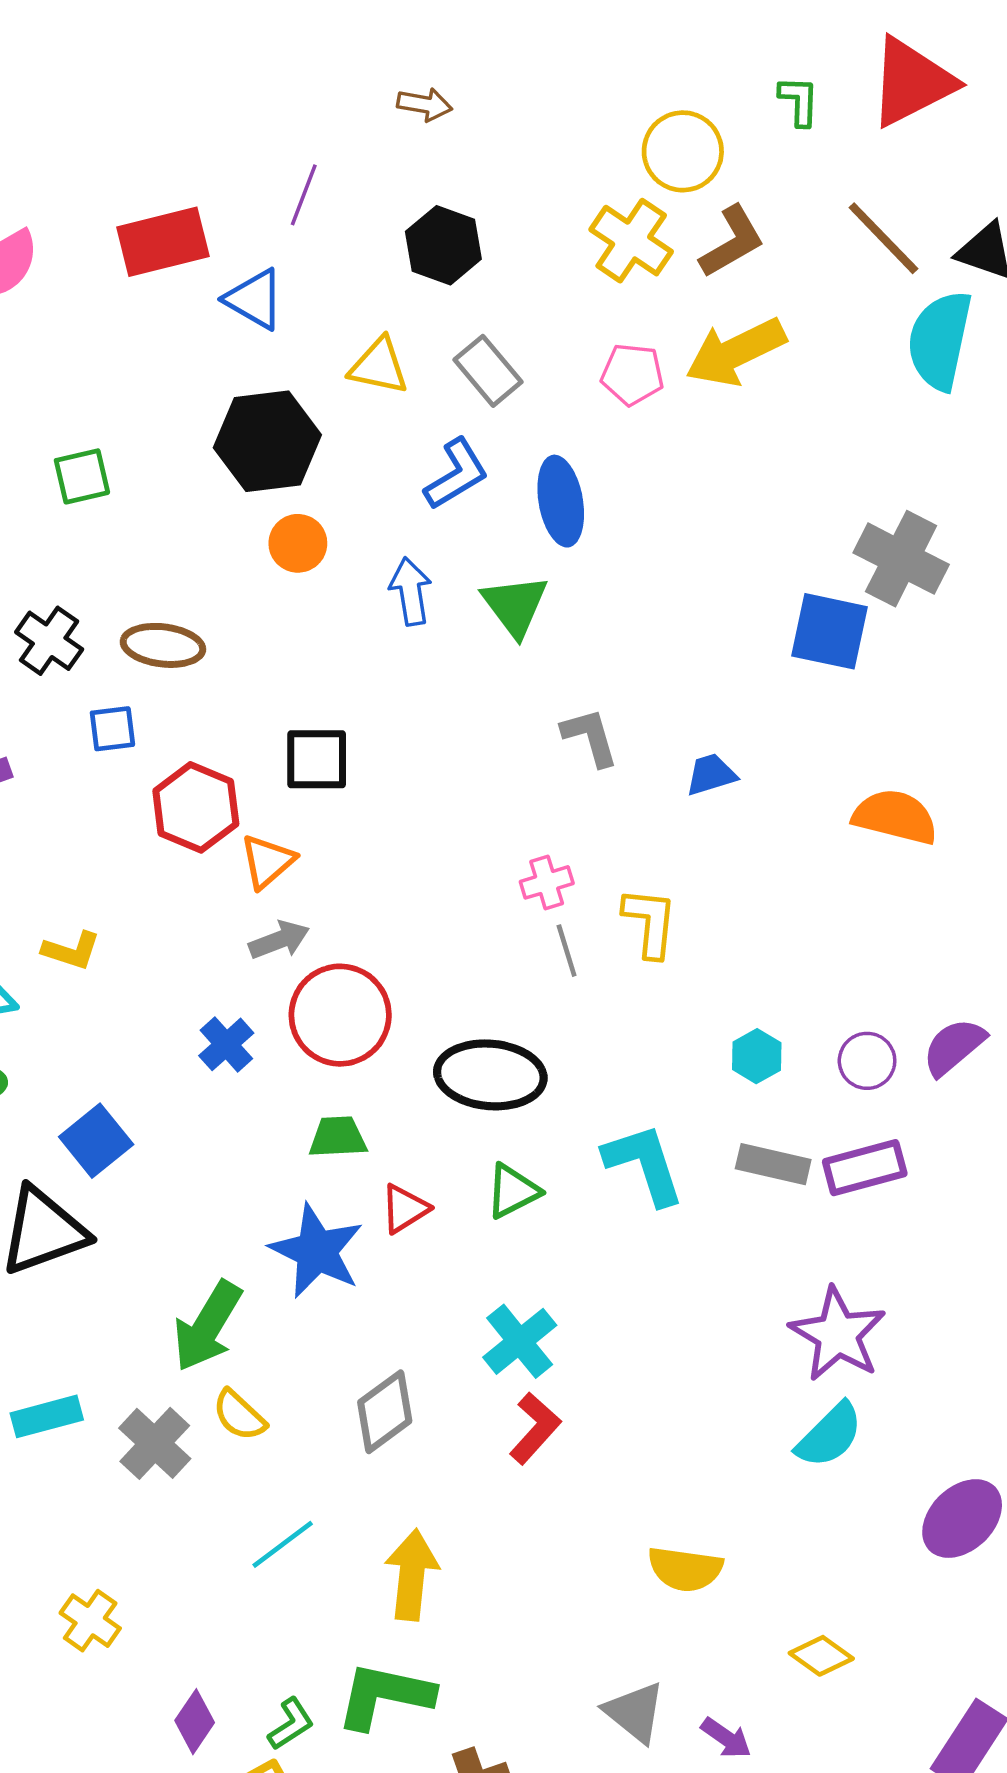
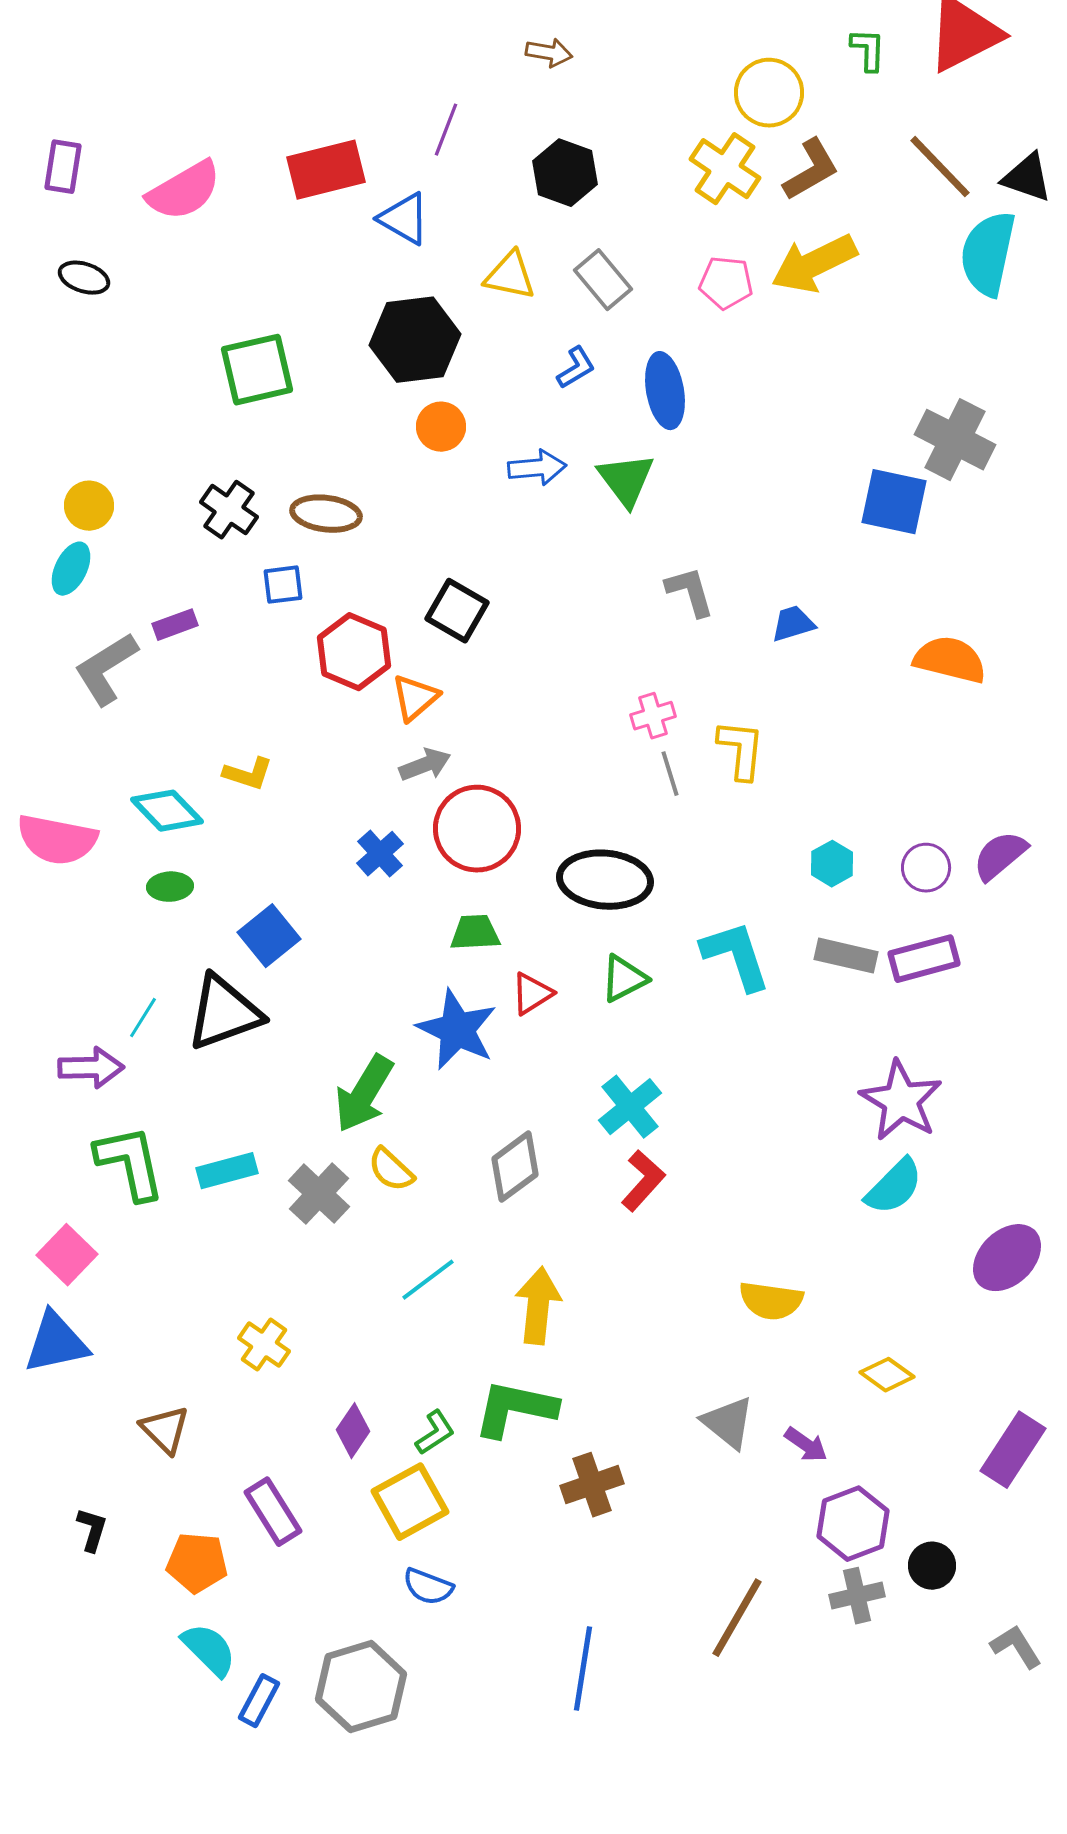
blue L-shape: (456, 474) -> (576, 368), size x0.7
green square: (82, 476) -> (257, 370), size x1.5
blue arrow: (411, 591) -> (537, 468), turned 94
black square: (317, 759) -> (457, 611), turned 30

